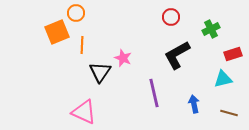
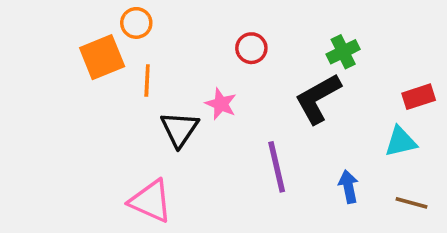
red circle: (171, 17) -> (251, 48), moved
green cross: (211, 29) -> (343, 52), moved

